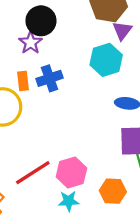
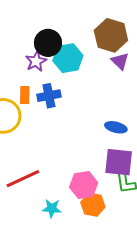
purple triangle: (122, 31) -> (120, 61), turned -30
cyan hexagon: (106, 60) -> (68, 58), moved
pink hexagon: (71, 173) -> (84, 185), moved

